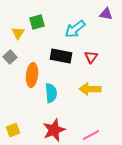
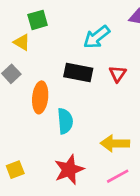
green square: (37, 22) -> (38, 20), moved
yellow triangle: (18, 33) -> (22, 42), turned -32
yellow arrow: (90, 89) -> (115, 143), moved

